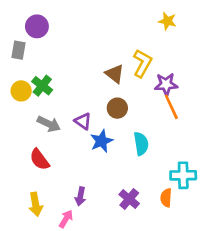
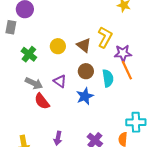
yellow circle: (21, 91) -> (58, 46), moved
blue star: (101, 141) -> (85, 96), moved
cyan semicircle: (141, 144) -> (108, 78), moved
red semicircle: (40, 159) -> (42, 101), moved

